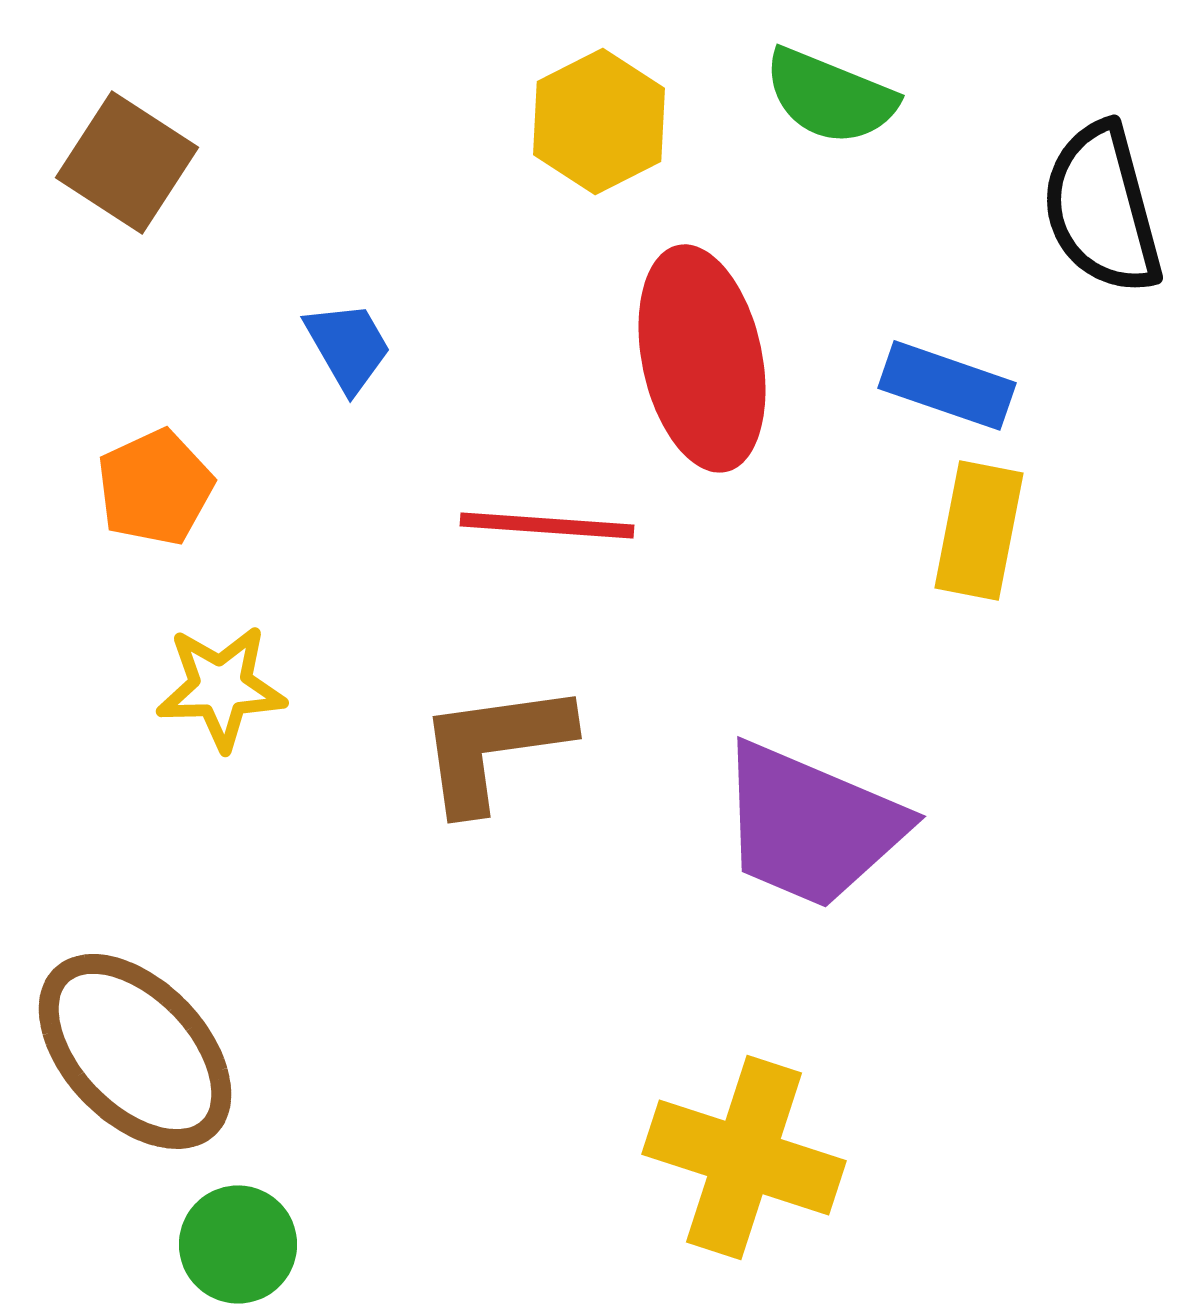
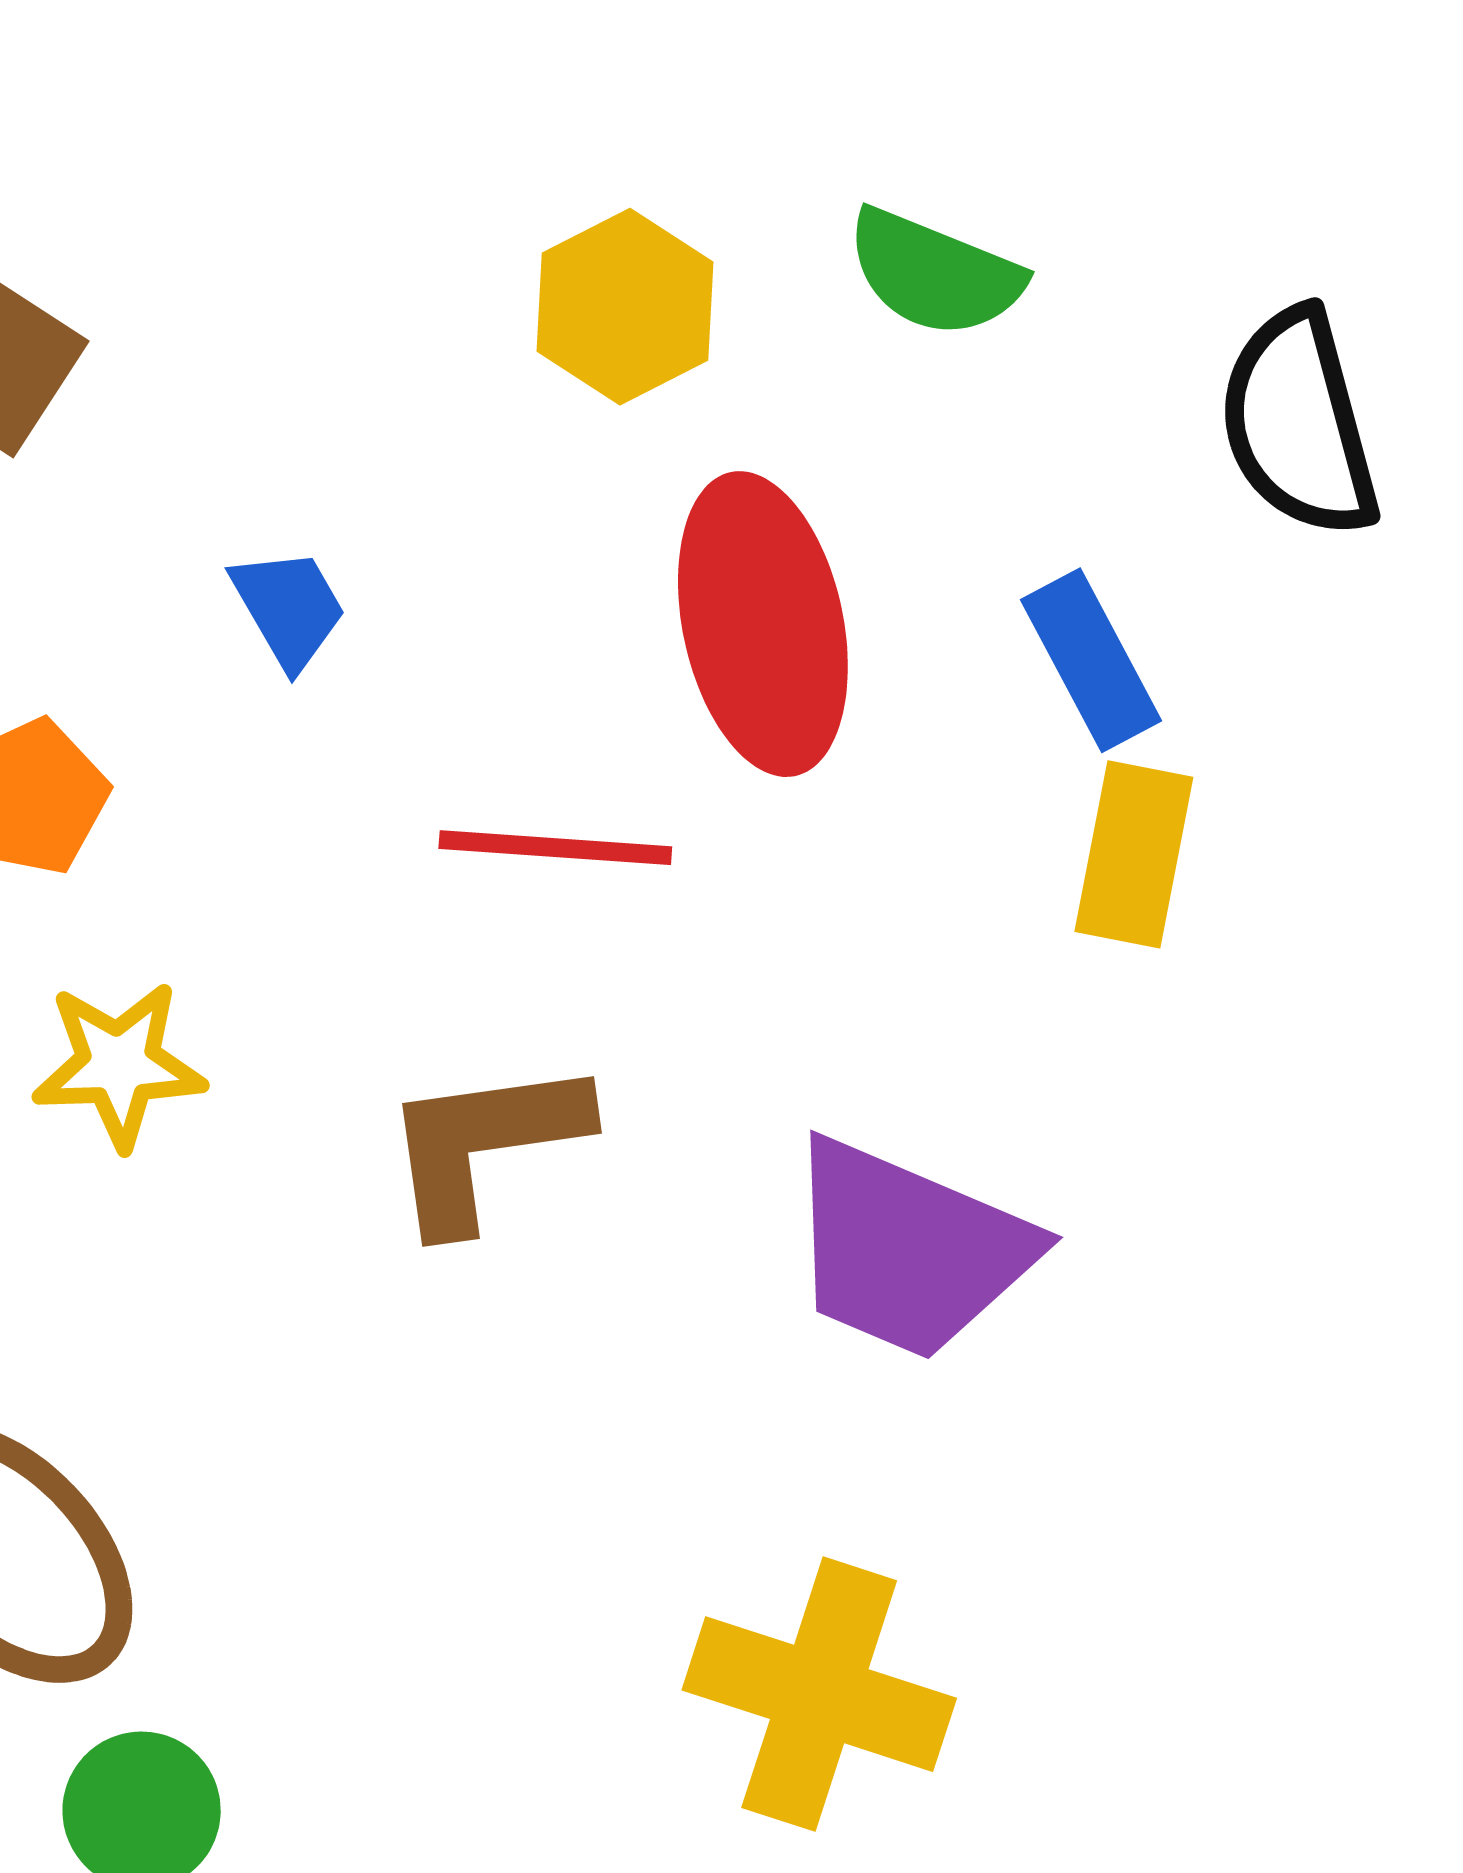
blue rectangle: (947, 385) -> (1091, 660), turned 43

